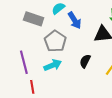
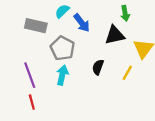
cyan arrow: (53, 65) -> (62, 75), turned -48
red line: (32, 87) -> (32, 102), moved

